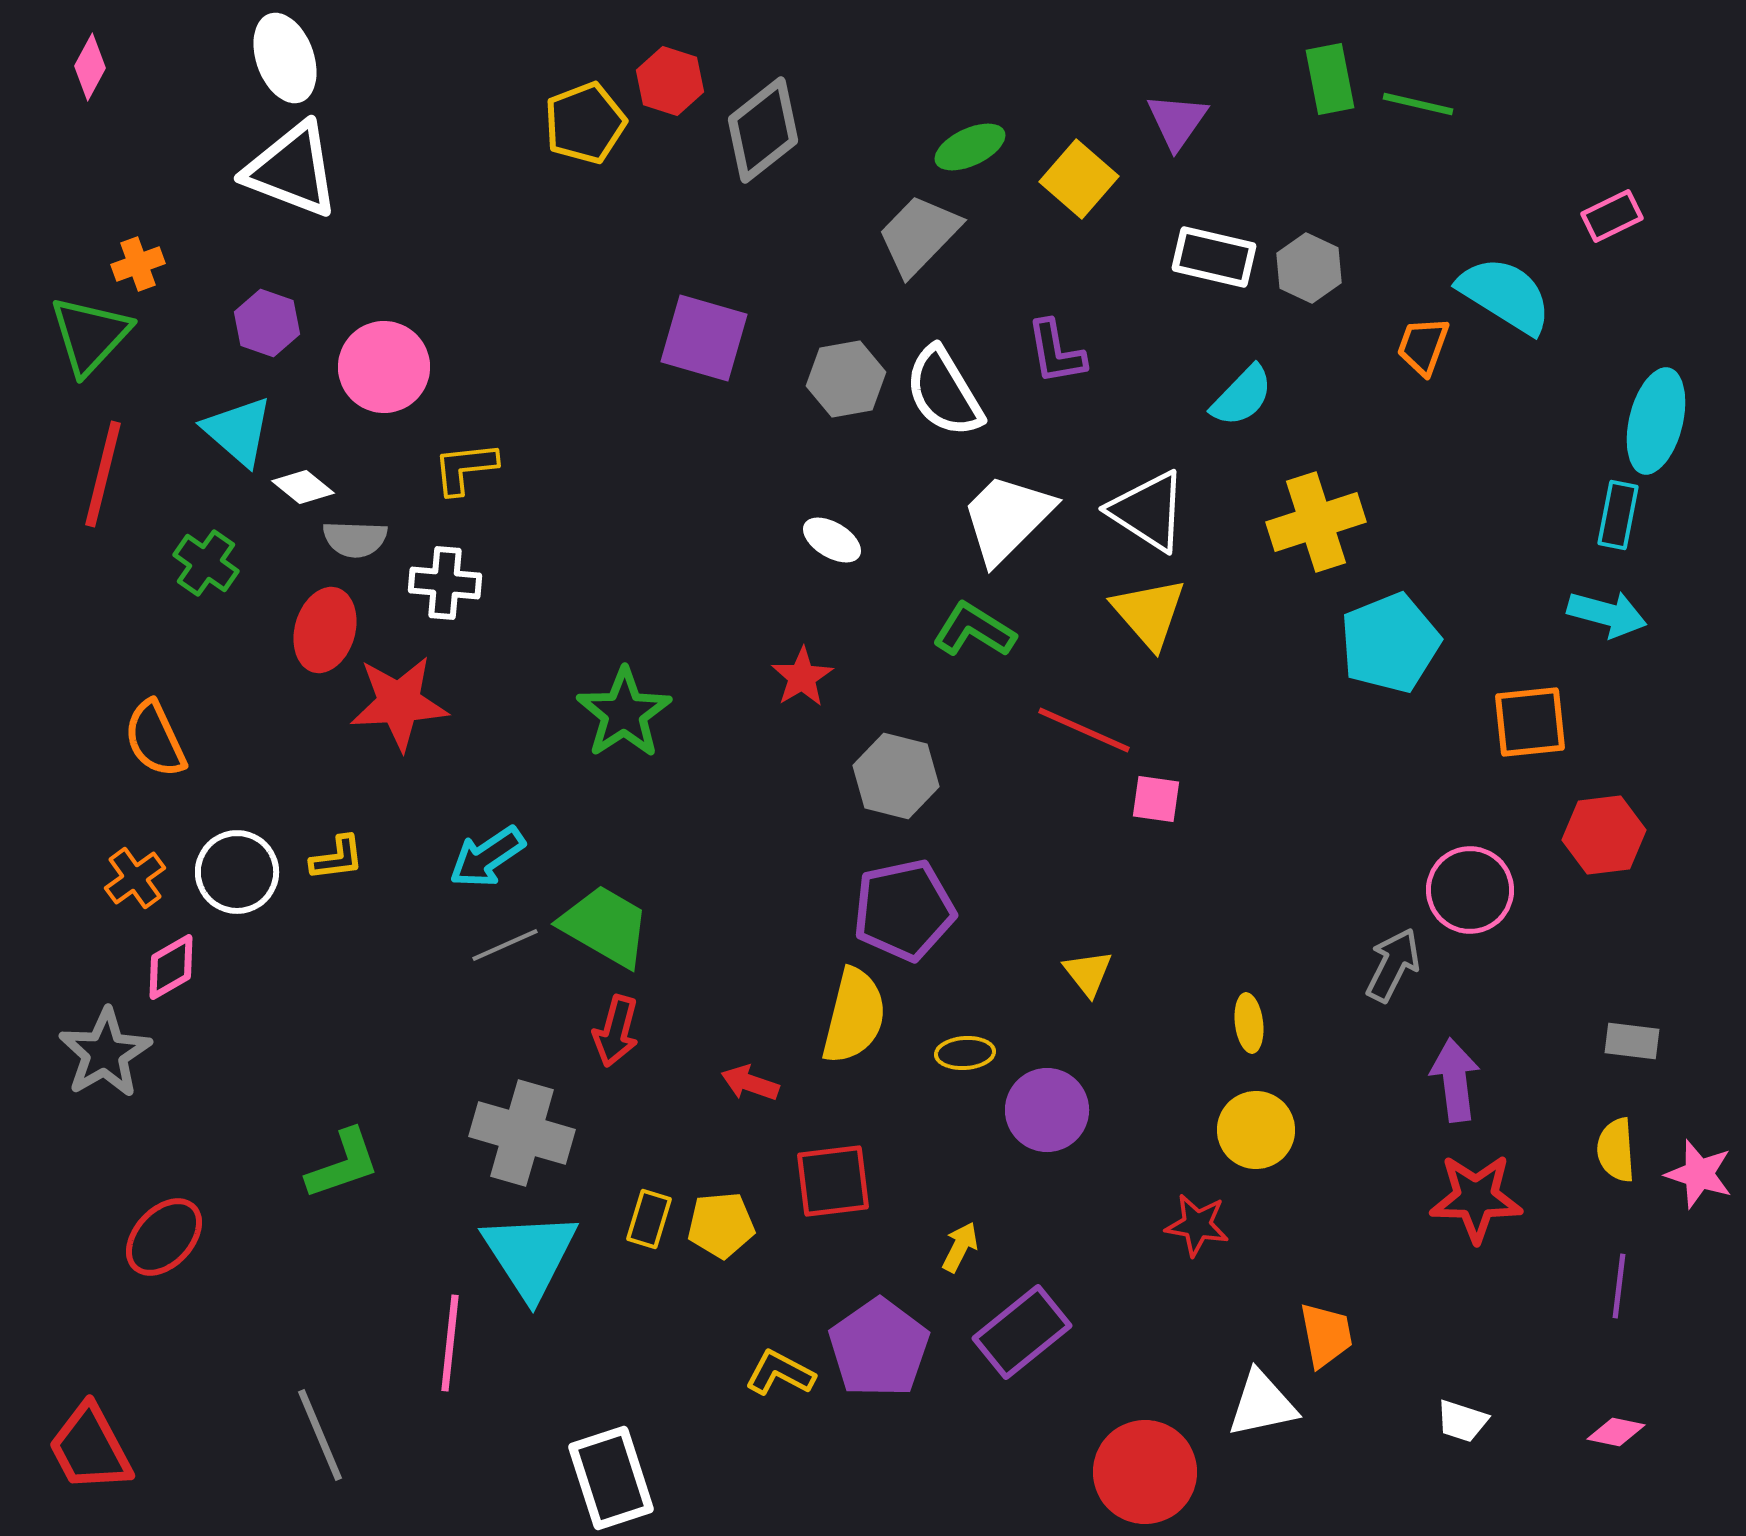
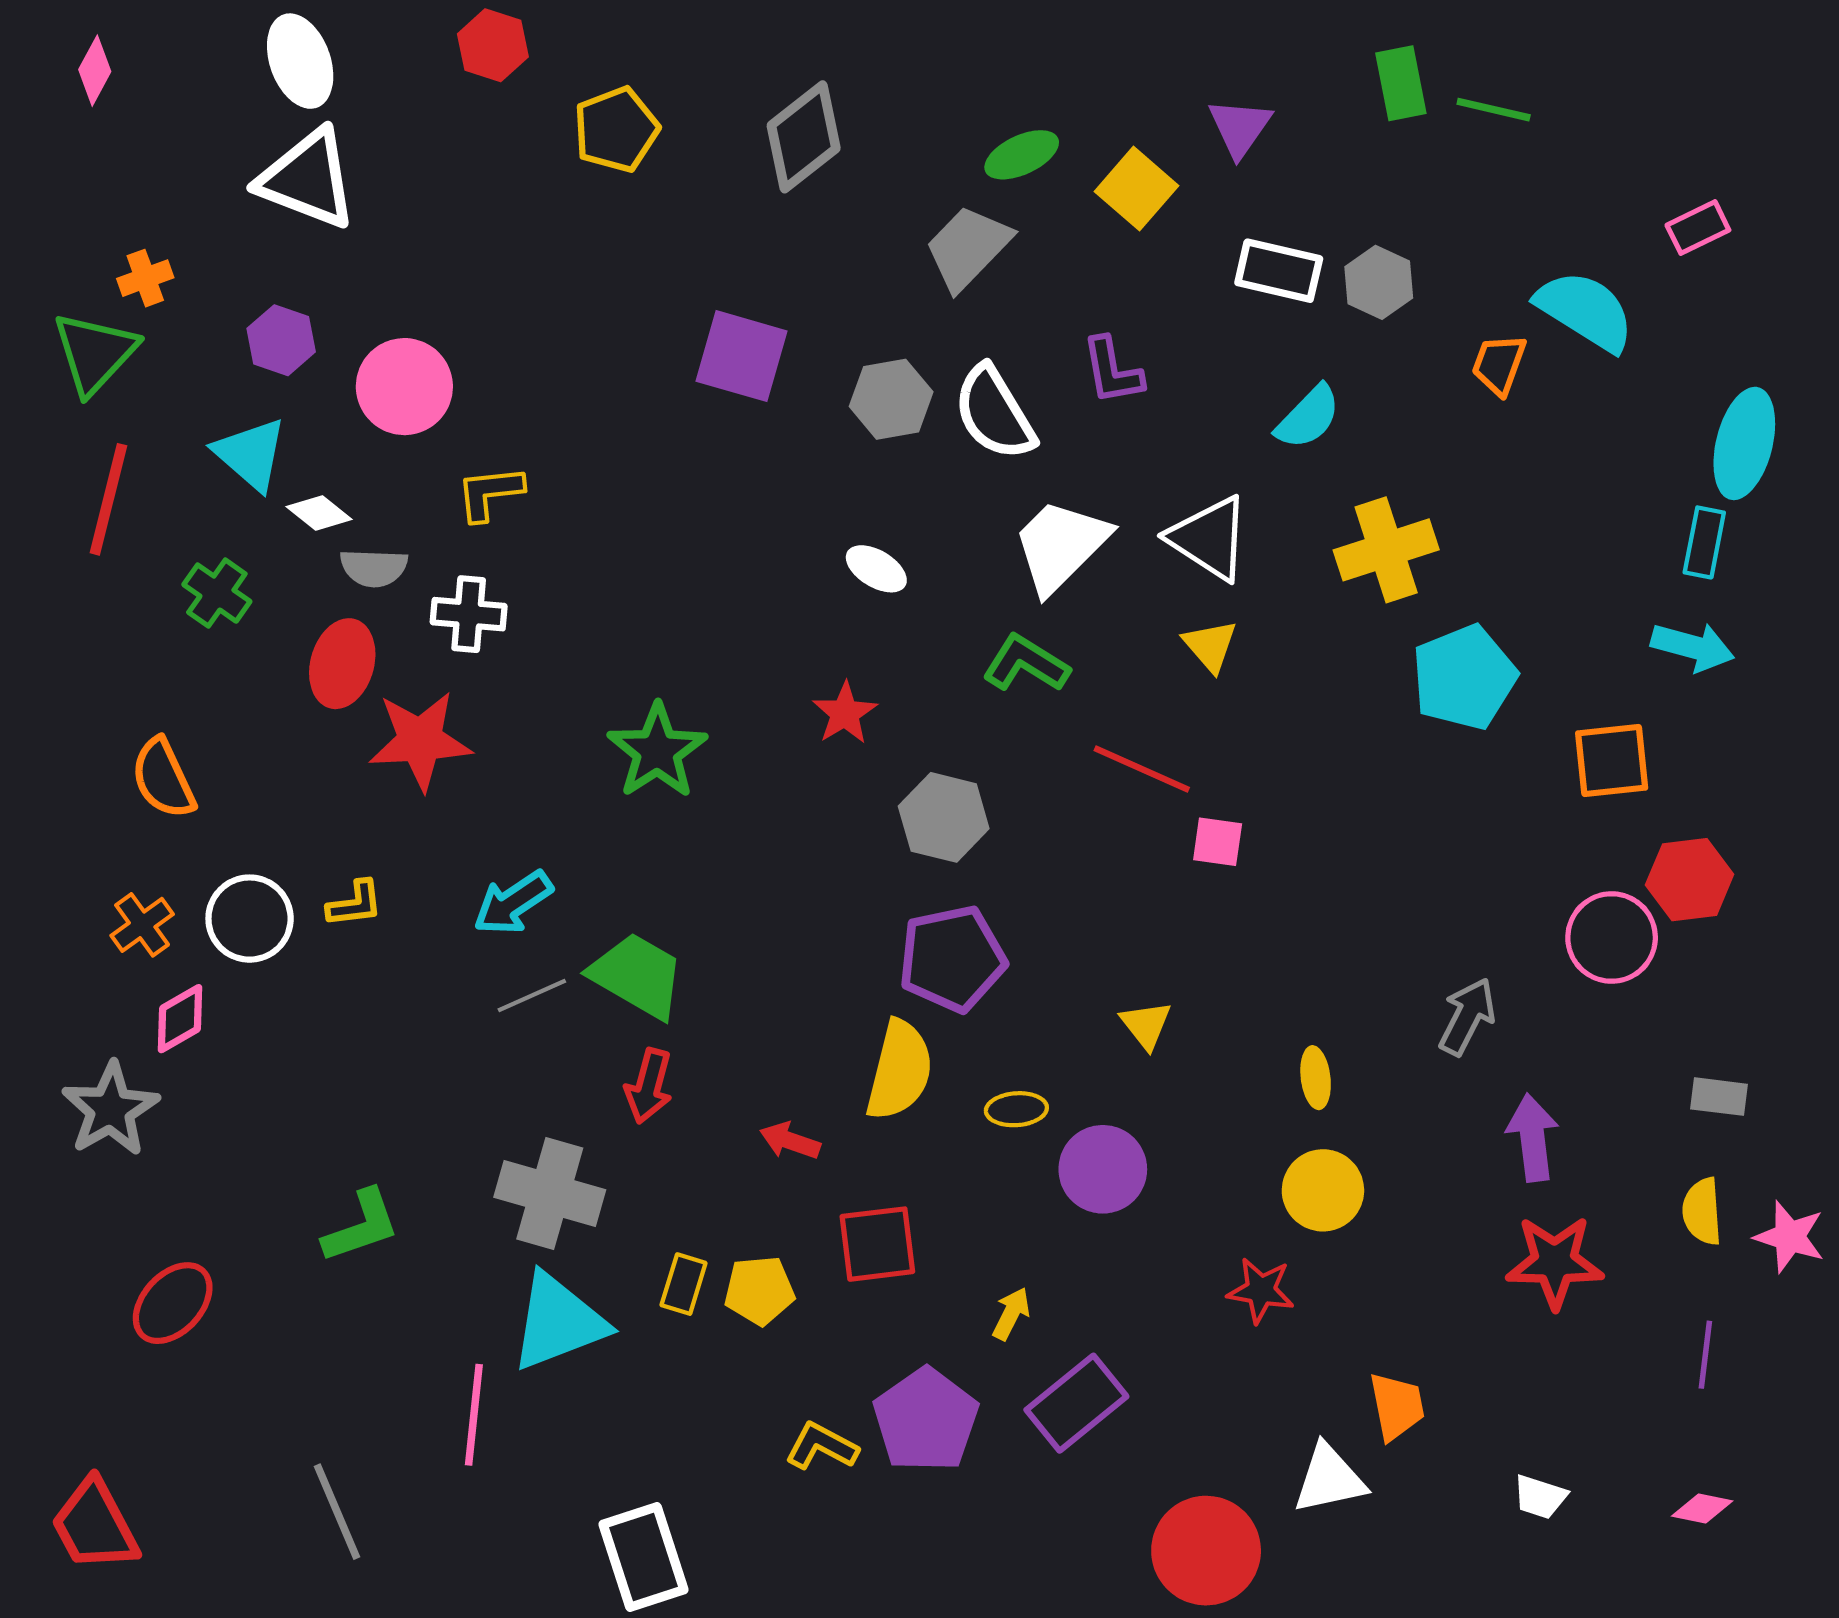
red hexagon: (670, 81) -> (493, 45), moved
yellow triangle: (1149, 613) -> (1210, 646), size x0.7
pink circle: (1470, 890) -> (1612, 938), moved
cyan triangle: (530, 1255) -> (558, 1322), turned 42

